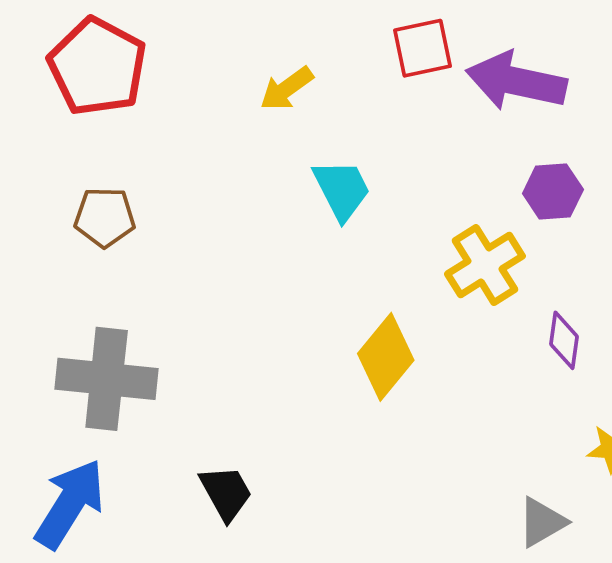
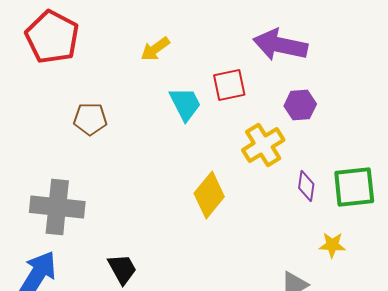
red square: (423, 48) -> (229, 85), moved
brown pentagon: (105, 217) -> (90, 119), moved

